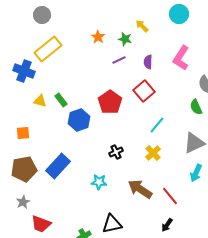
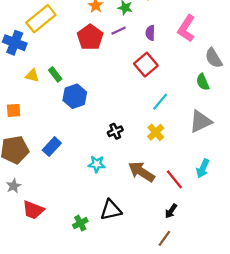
red pentagon: (110, 102) -> (90, 37), moved
blue rectangle: (58, 166) -> (52, 147), size x0.7
cyan arrow: (196, 173) -> (203, 168), moved

